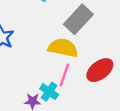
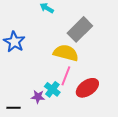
red ellipse: (100, 70) -> (87, 88), moved

